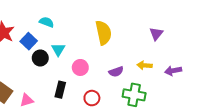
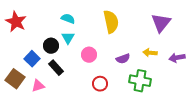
cyan semicircle: (47, 22) -> (68, 19), moved
purple triangle: (156, 34) -> (161, 23), size x1.5
blue square: (29, 41) -> (32, 59), moved
black rectangle: (60, 90) -> (56, 68), moved, turned -56

